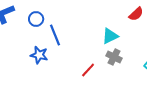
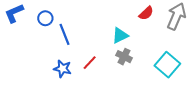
blue star: (39, 55) -> (62, 69), moved
red line: (88, 70) -> (90, 63), moved

